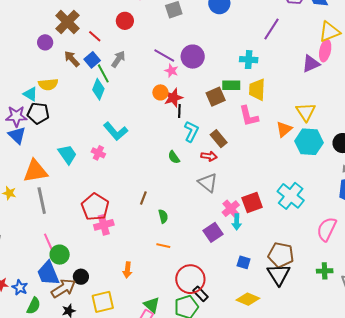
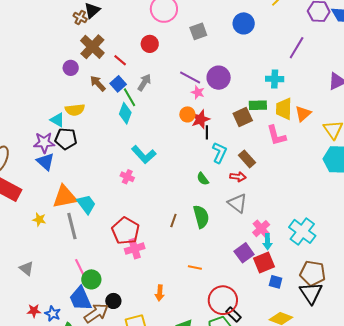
orange triangle: (284, 129) -> (303, 114), moved
cyan trapezoid: (67, 154) -> (86, 204), moved
cyan cross: (291, 196) -> (302, 231), moved
red square: (252, 203) -> (264, 263), moved
green semicircle: (163, 216) -> (201, 217), moved, size x1.6

